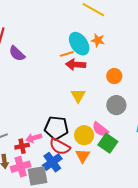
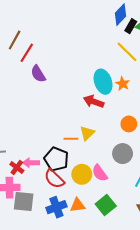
orange line: (67, 54) -> (71, 139), moved
green square: (108, 143) -> (106, 205), moved
red cross: (22, 146) -> (17, 167), turned 32
orange triangle: (83, 156) -> (78, 205), moved, turned 35
blue cross: (52, 162) -> (56, 207), moved

